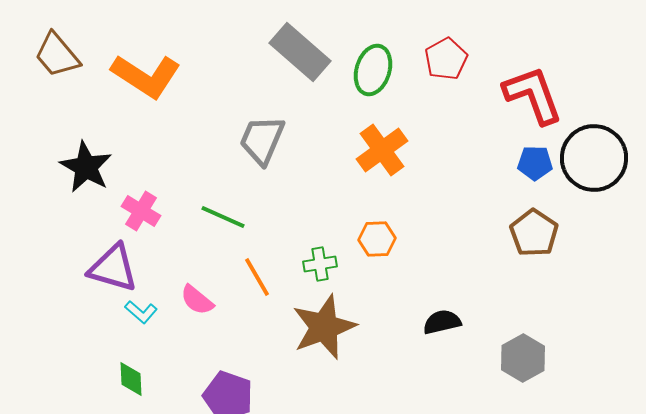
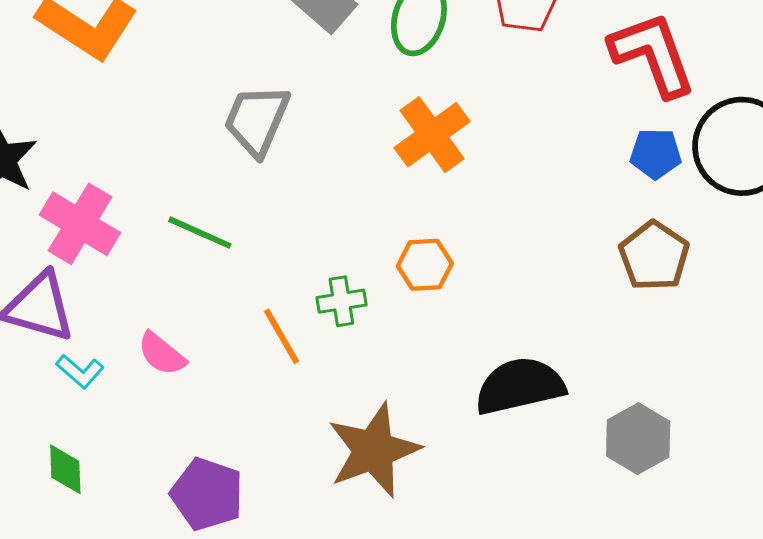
pink cross: (141, 211) -> (80, 224), size x1.4
orange line: (257, 277) -> (282, 336), moved
black semicircle: (442, 322) -> (520, 386), size x1.6
brown star: (324, 327) -> (374, 450), moved

